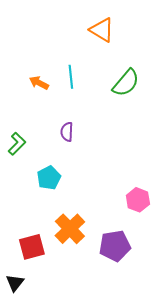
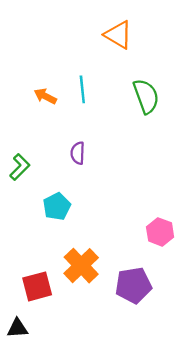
green semicircle: (126, 83) -> (146, 96), turned -60
black triangle: (15, 283) -> (17, 328), turned 48

